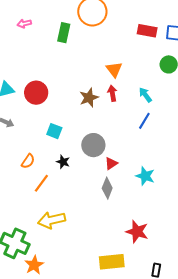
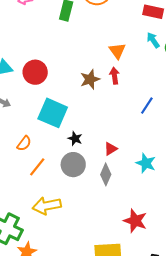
cyan arrow: (145, 95) -> (153, 40), moved
cyan square: (54, 131) -> (53, 113), size x1.8
gray circle: (93, 145) -> (73, 165), moved
black star: (63, 162) -> (75, 139), moved

